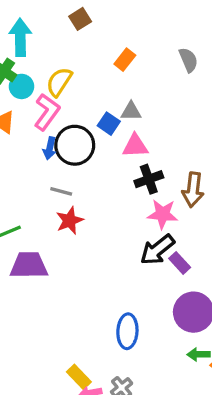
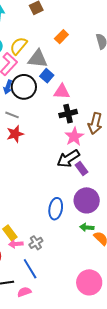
gray triangle: (131, 111) -> (38, 59), moved, size x1.5
pink star: (163, 214) -> (74, 137), turned 30
blue ellipse: (127, 331) -> (56, 209), moved

